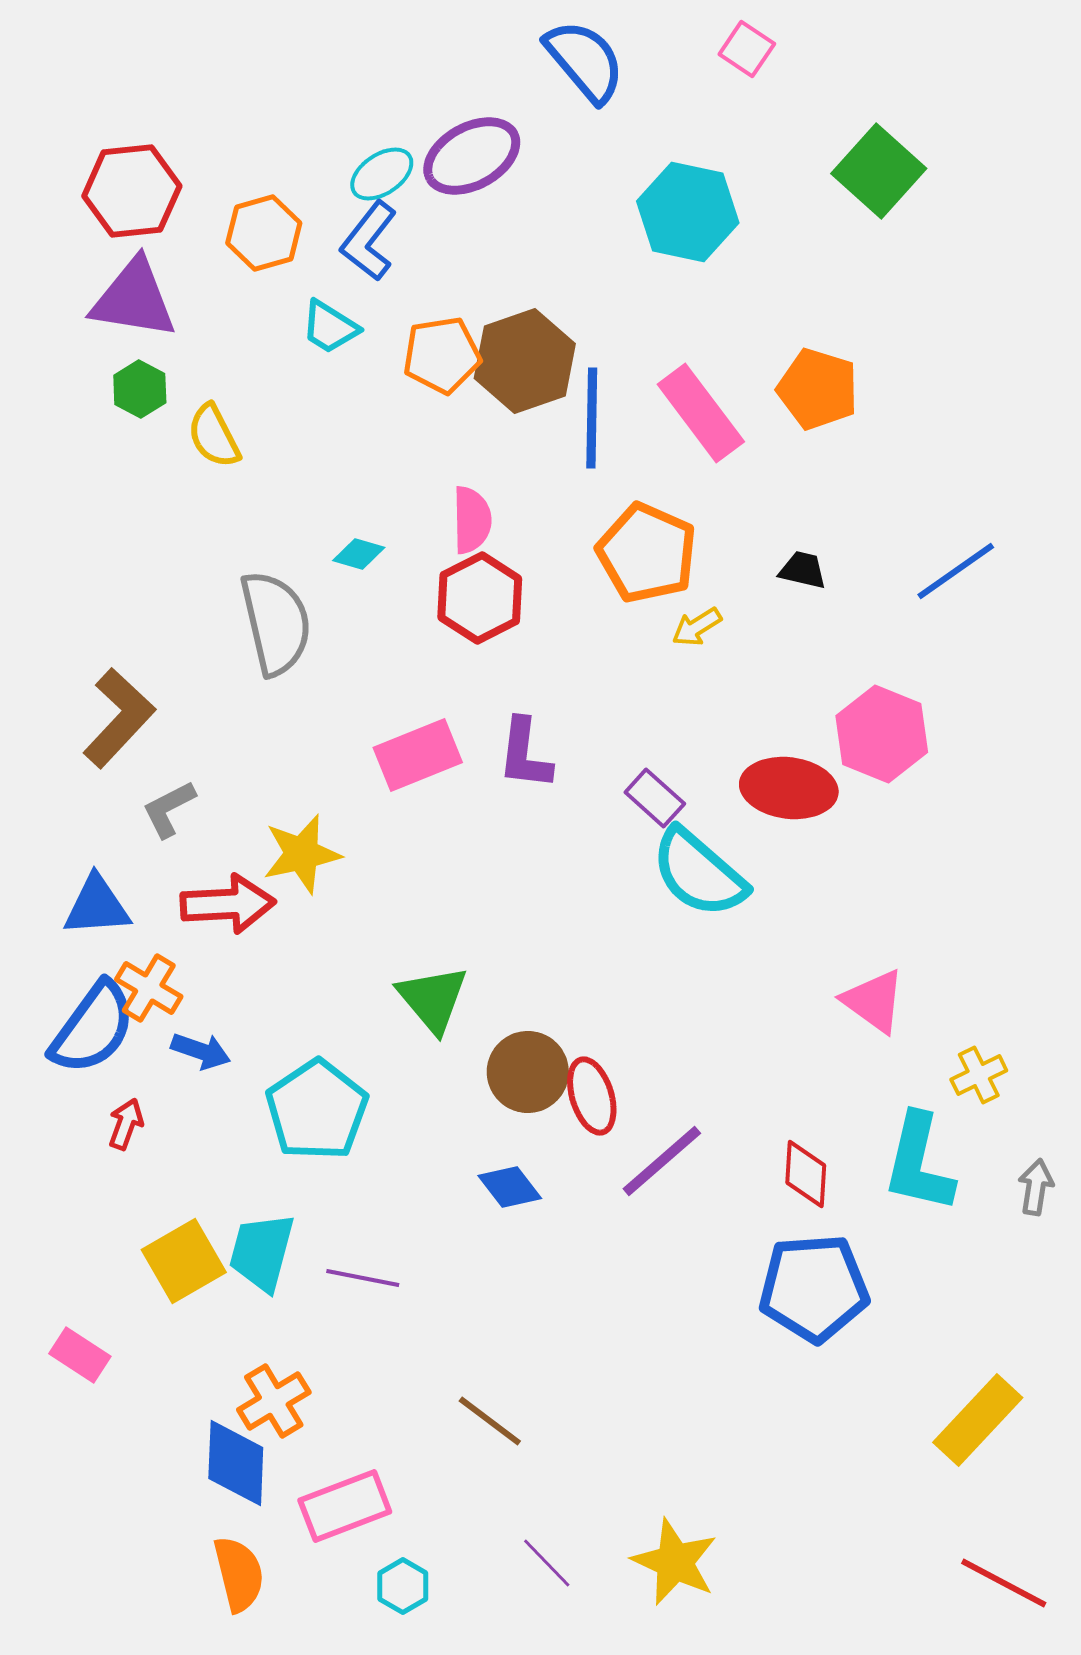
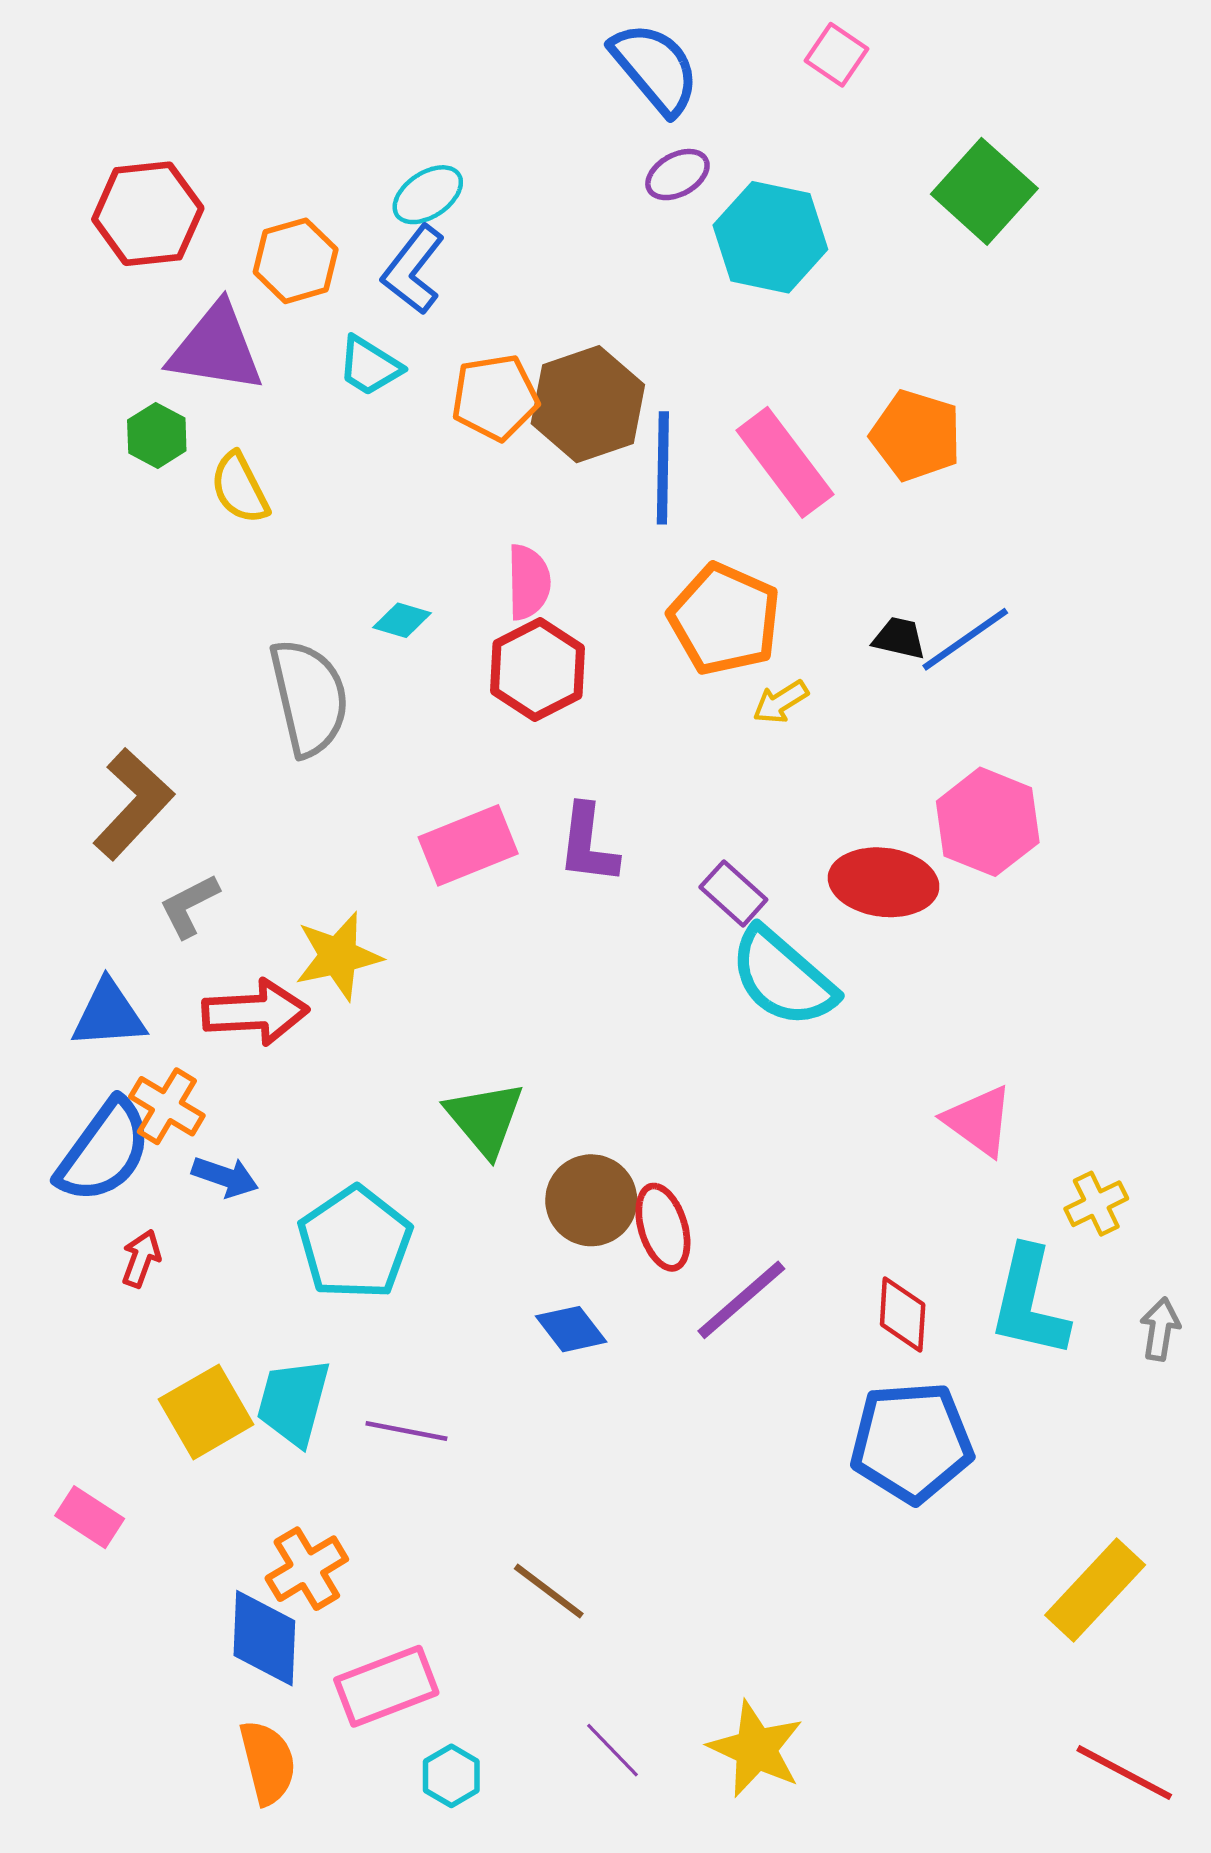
purple ellipse: (472, 156) -> (677, 175), moved, size x0.6
purple triangle: (134, 299) -> (216, 348), moved
blue line: (956, 571) -> (965, 639), moved

